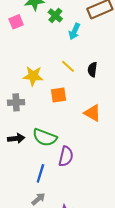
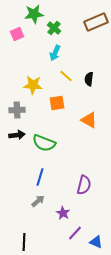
cyan arrow: (74, 31) -> (55, 53), moved
black arrow: (16, 138) -> (17, 135), moved
purple semicircle: (66, 156) -> (84, 185), moved

